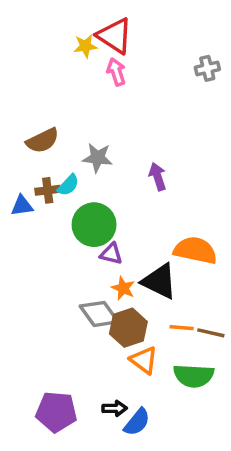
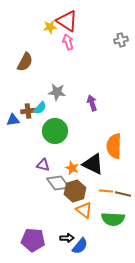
brown semicircle: (43, 141) -> (25, 62), moved, turned -36
orange semicircle: (195, 250) -> (114, 146), turned -100
purple triangle: (111, 254) -> (43, 165), moved

